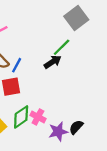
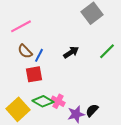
green line: (62, 47) -> (107, 51), moved
green diamond: (21, 117) -> (43, 101), turned 65

